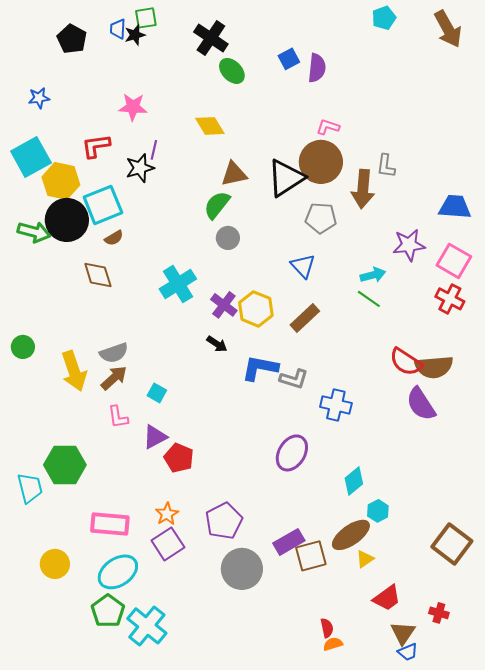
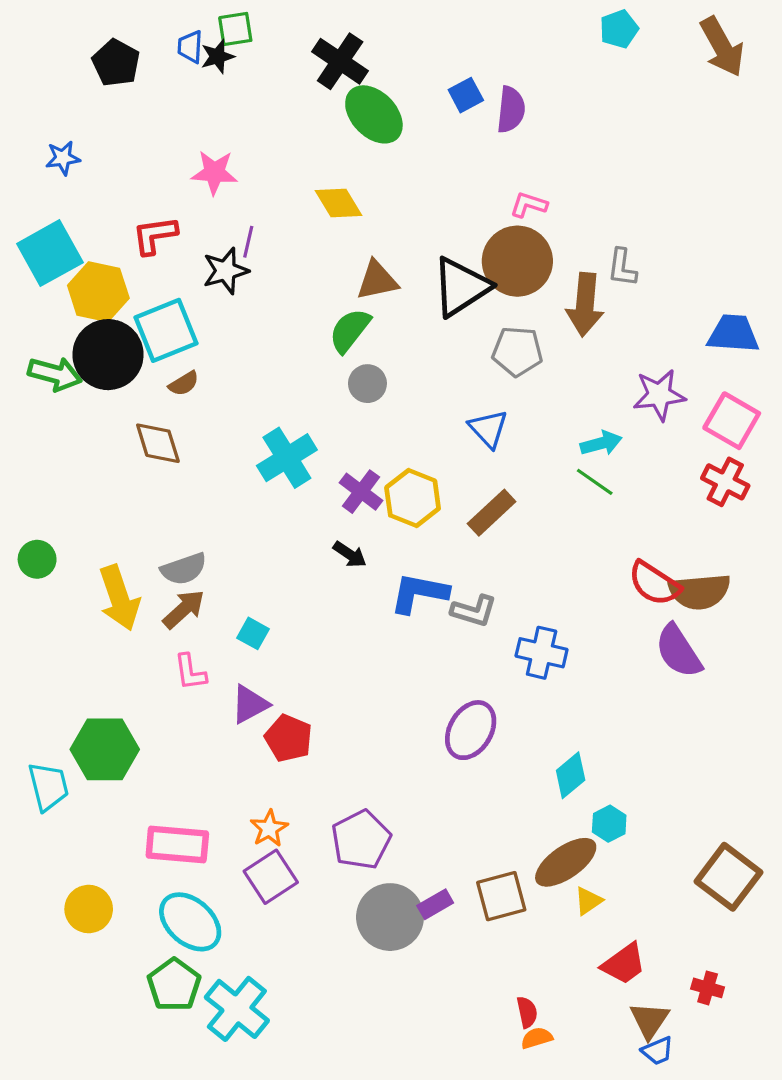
green ellipse: (232, 71) -> (374, 114), size x1.4
purple rectangle: (289, 542) -> (435, 904), moved, size x0.7
cyan ellipse: (118, 572) -> (190, 922), turned 75

